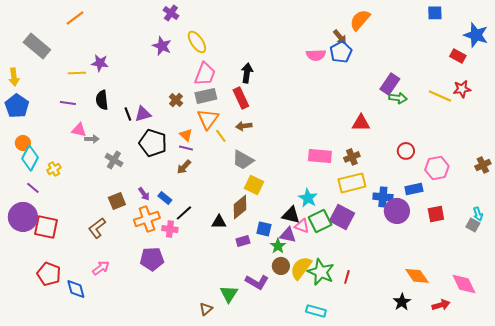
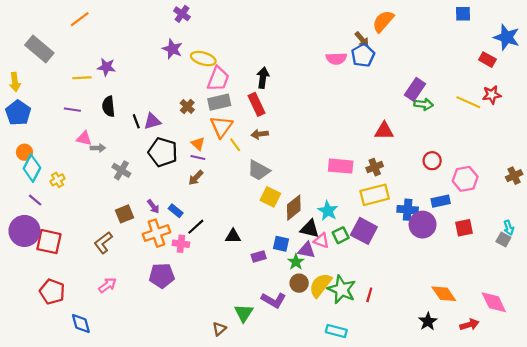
yellow ellipse: (197, 42) -> (203, 59), moved, turned -40
brown diamond: (240, 207) -> (294, 208), moved
green square: (320, 221) -> (341, 235), size x0.7
blue diamond: (76, 289) -> (81, 324), moved

